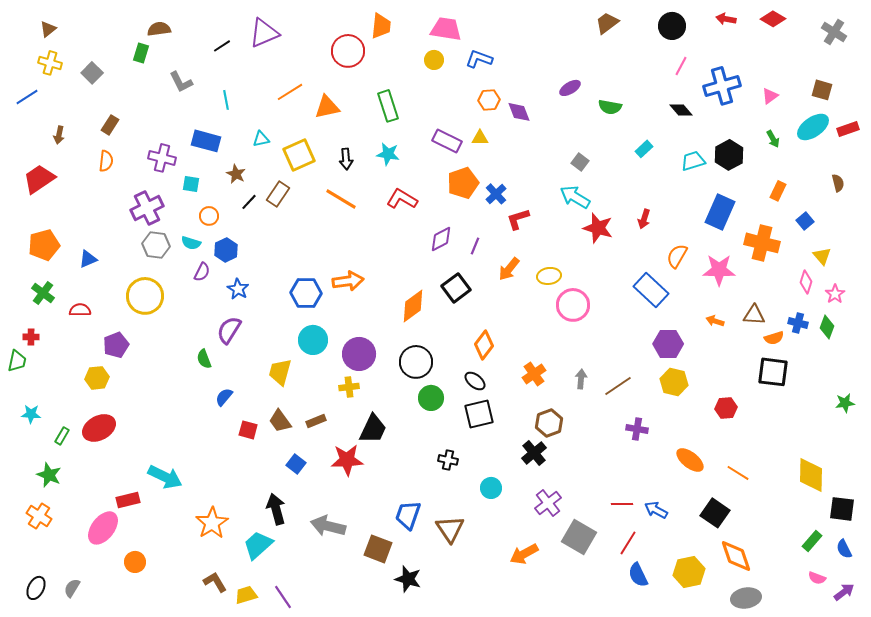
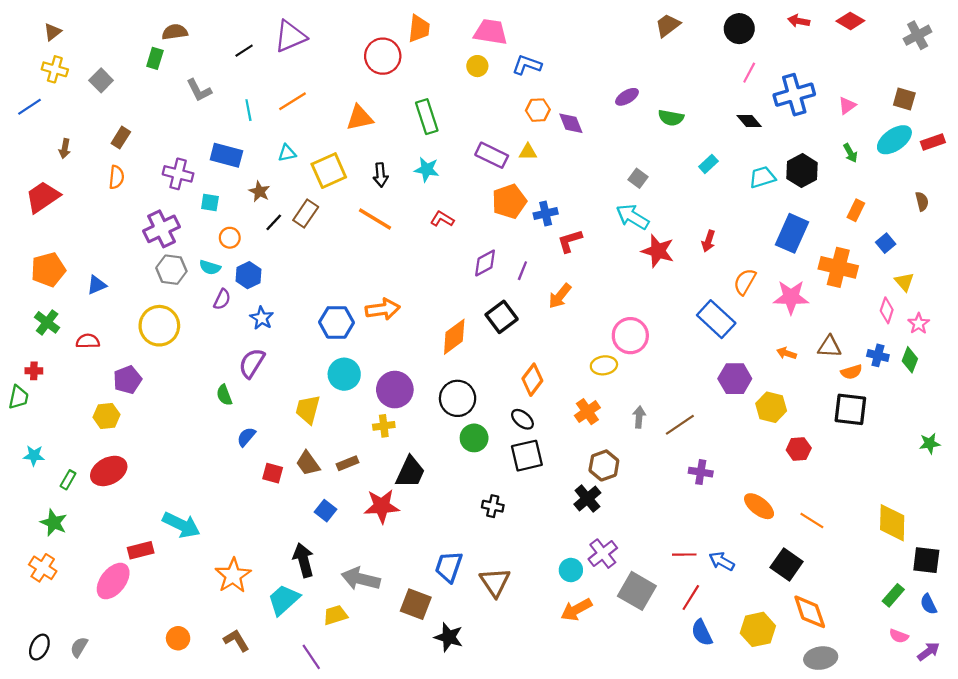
gray cross: (834, 32) -> (918, 35), turned 30
orange line: (290, 92) -> (292, 101), moved
blue cross: (496, 194) -> (546, 213), turned 30
red L-shape: (402, 199) -> (442, 219), size x0.7
yellow ellipse: (549, 276) -> (604, 365), moved
yellow hexagon: (674, 382) -> (771, 407), moved
cyan circle: (491, 488) -> (571, 570), moved
orange circle: (135, 562) -> (178, 638), moved
yellow trapezoid: (246, 595) -> (335, 615), moved

